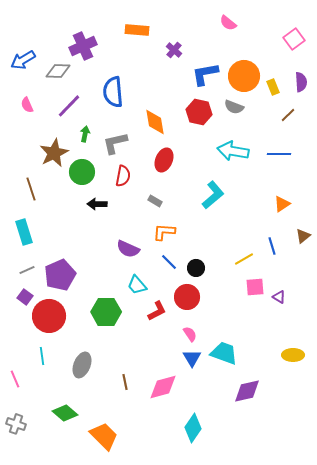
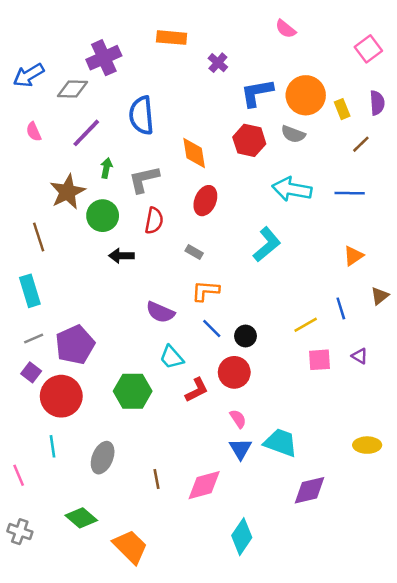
purple triangle: (279, 297) -> (360, 356), moved

